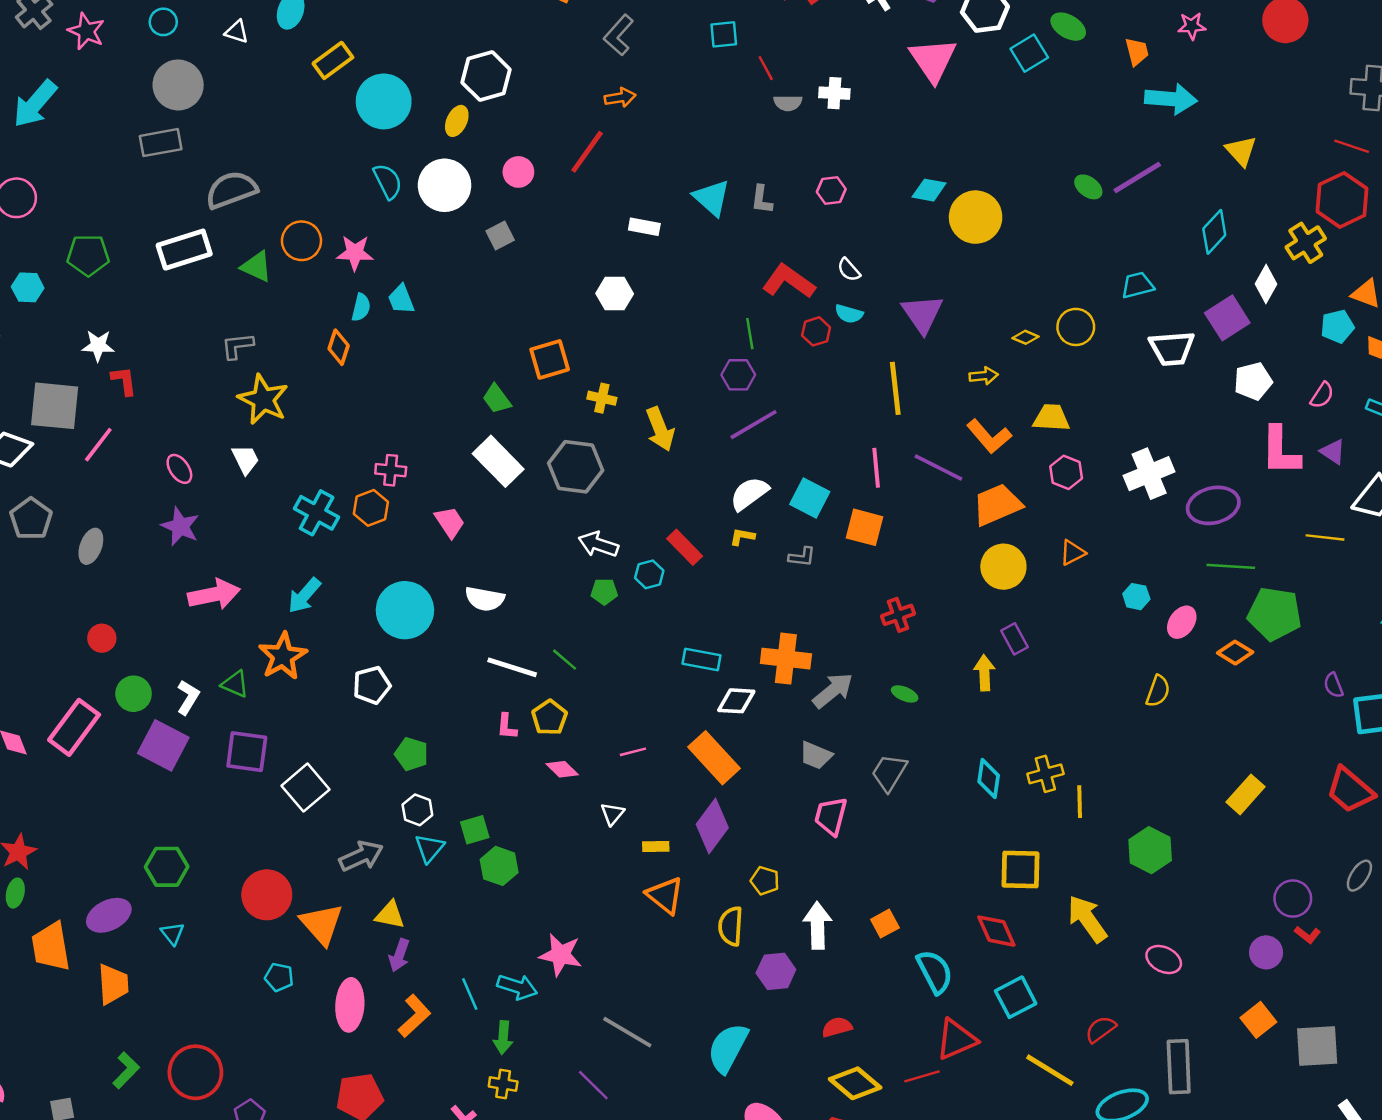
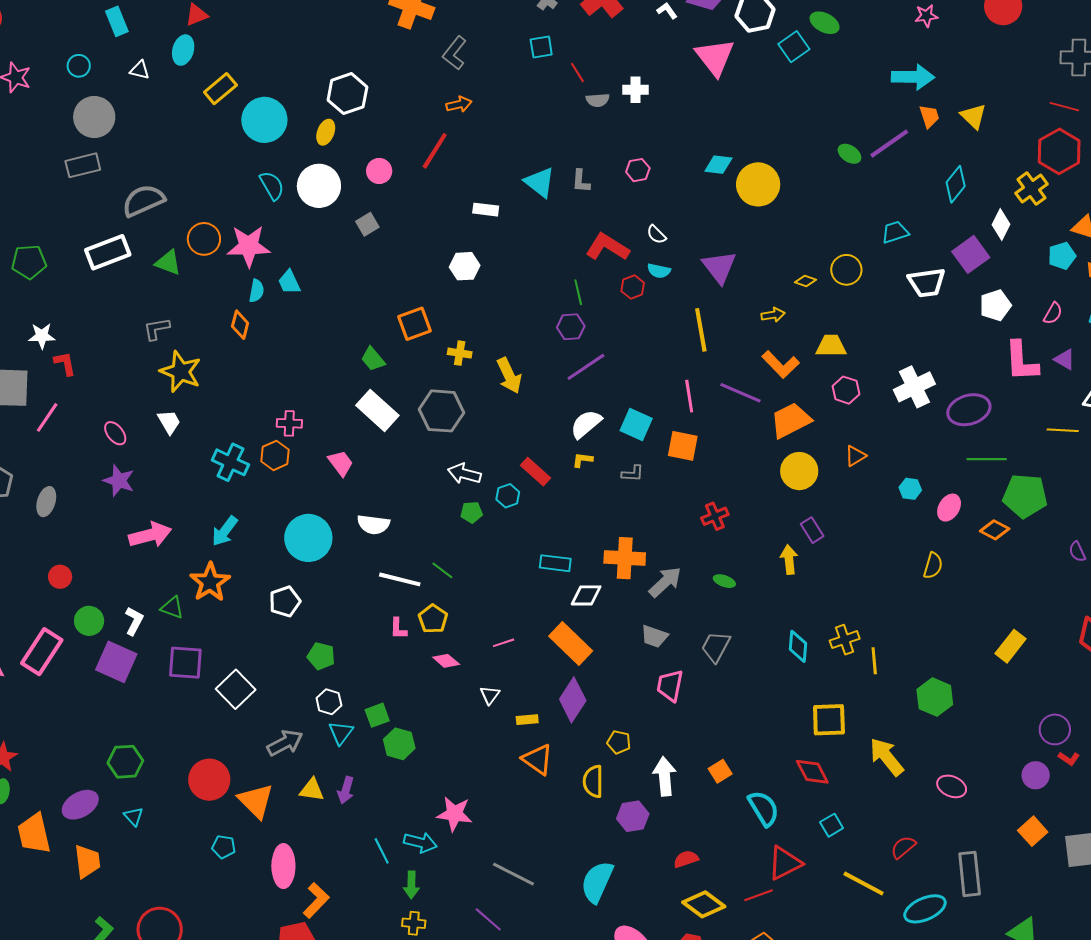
orange trapezoid: (1137, 52) -> (929, 116), moved
pink star: (355, 253) -> (249, 246), size x1.4
purple arrow: (399, 955) -> (346, 790), moved
cyan square: (1016, 997) -> (832, 825), size x0.7
orange L-shape: (414, 1016) -> (316, 900), moved

